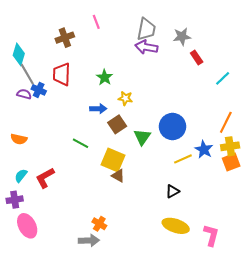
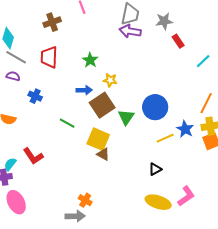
gray line: (27, 74) -> (16, 57), turned -30
blue cross: (39, 90) -> (35, 96), moved
brown square: (117, 124) -> (102, 105), size x1.4
cyan semicircle: (21, 176) -> (10, 164), moved
red L-shape: (45, 178) -> (33, 156), turned -95
pink L-shape: (211, 235) -> (186, 196), moved, turned 40

